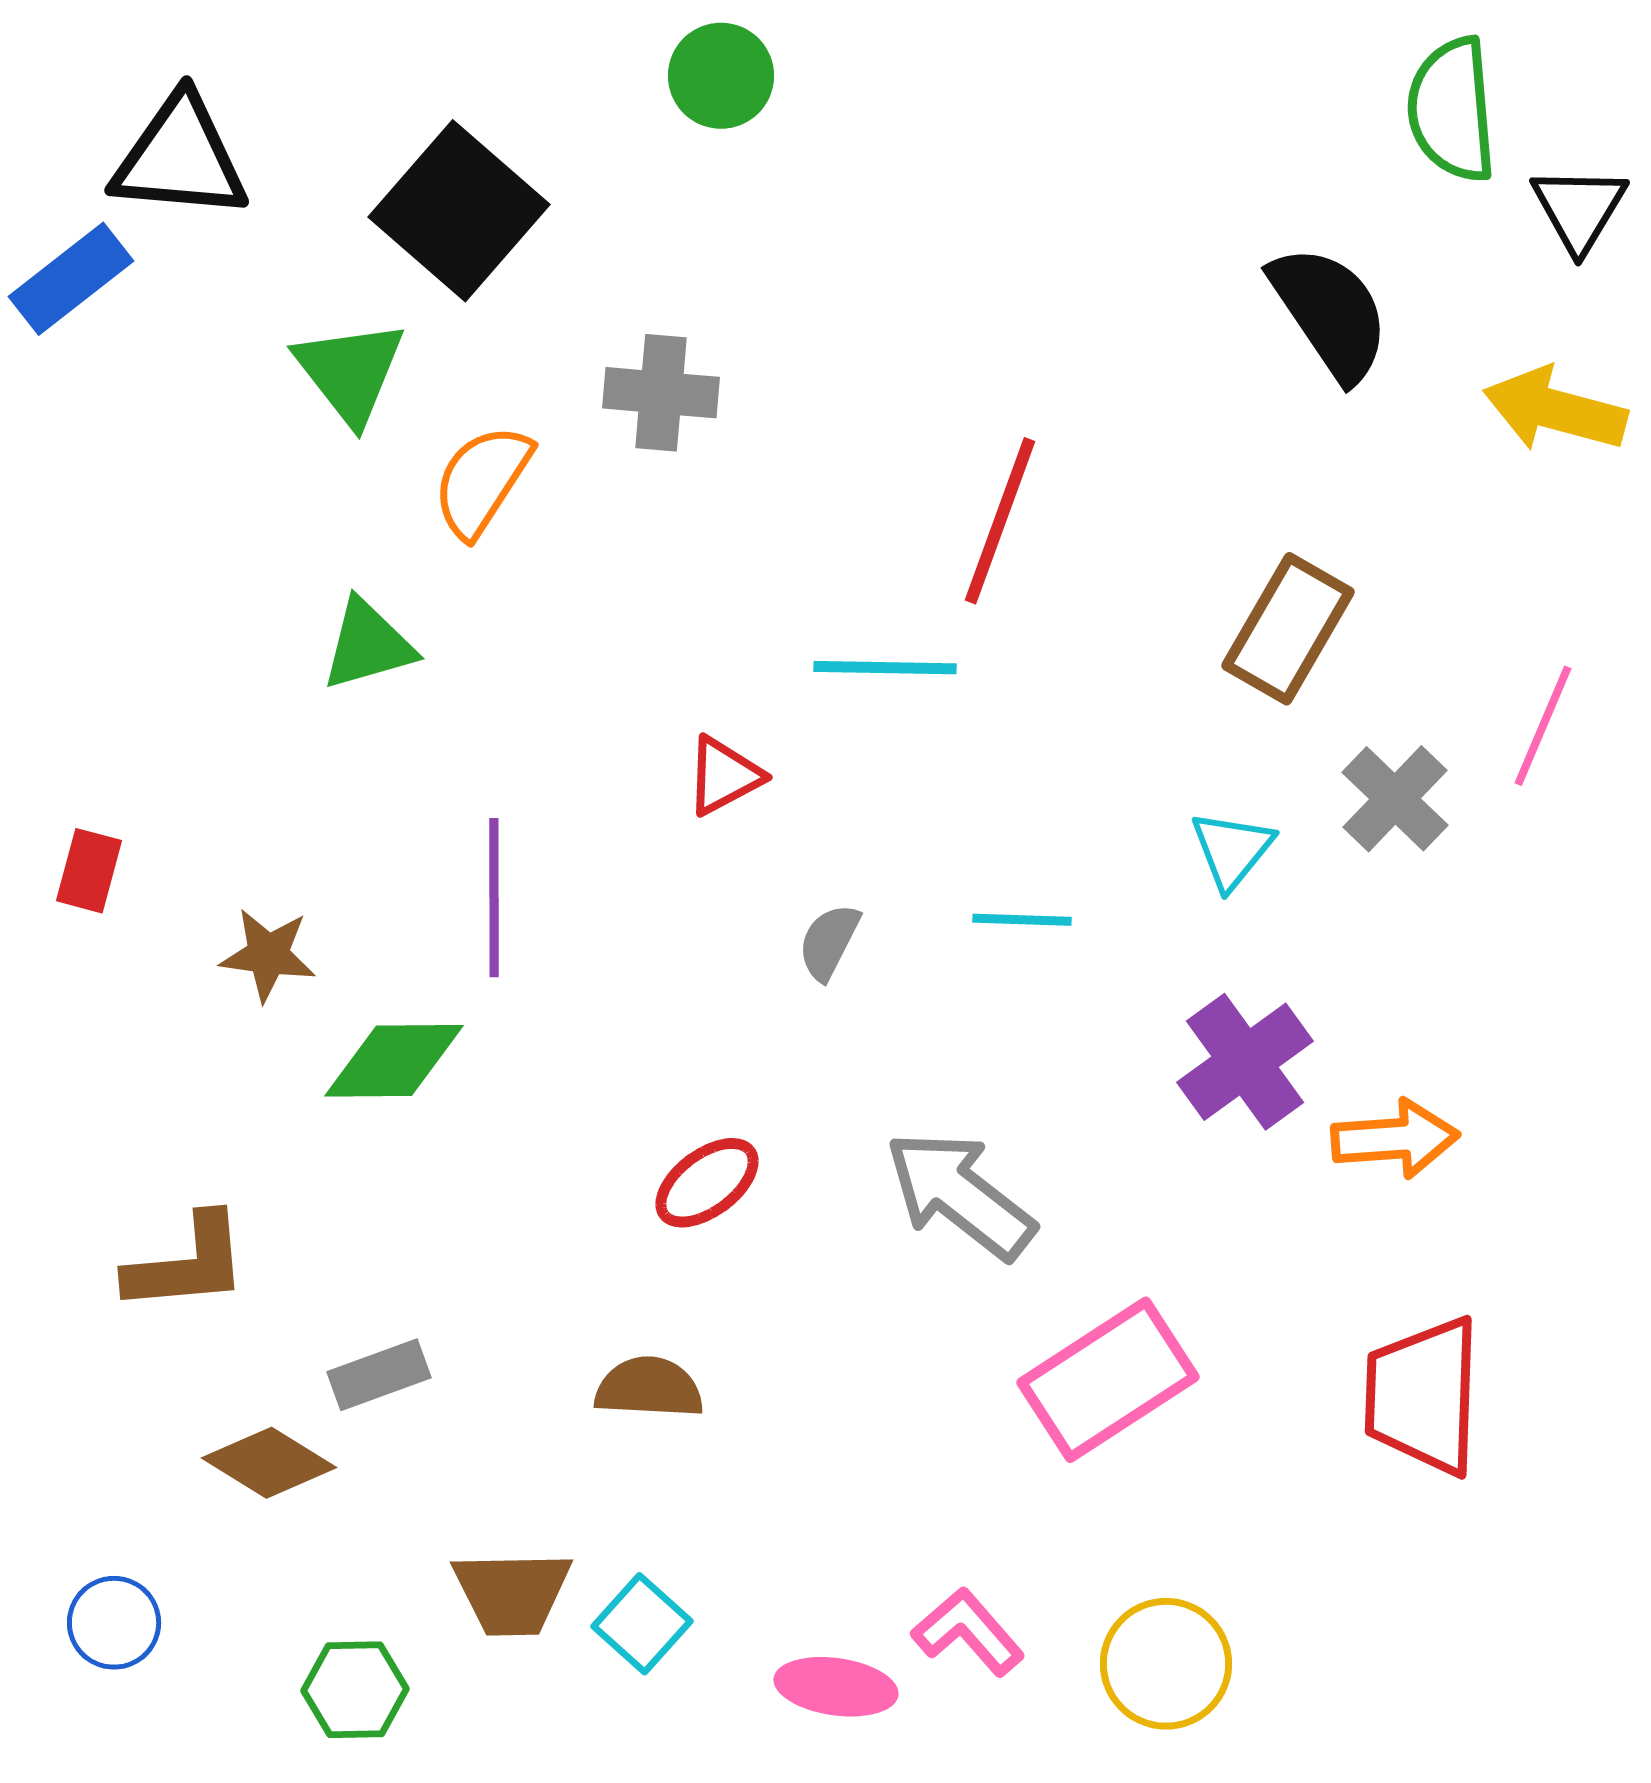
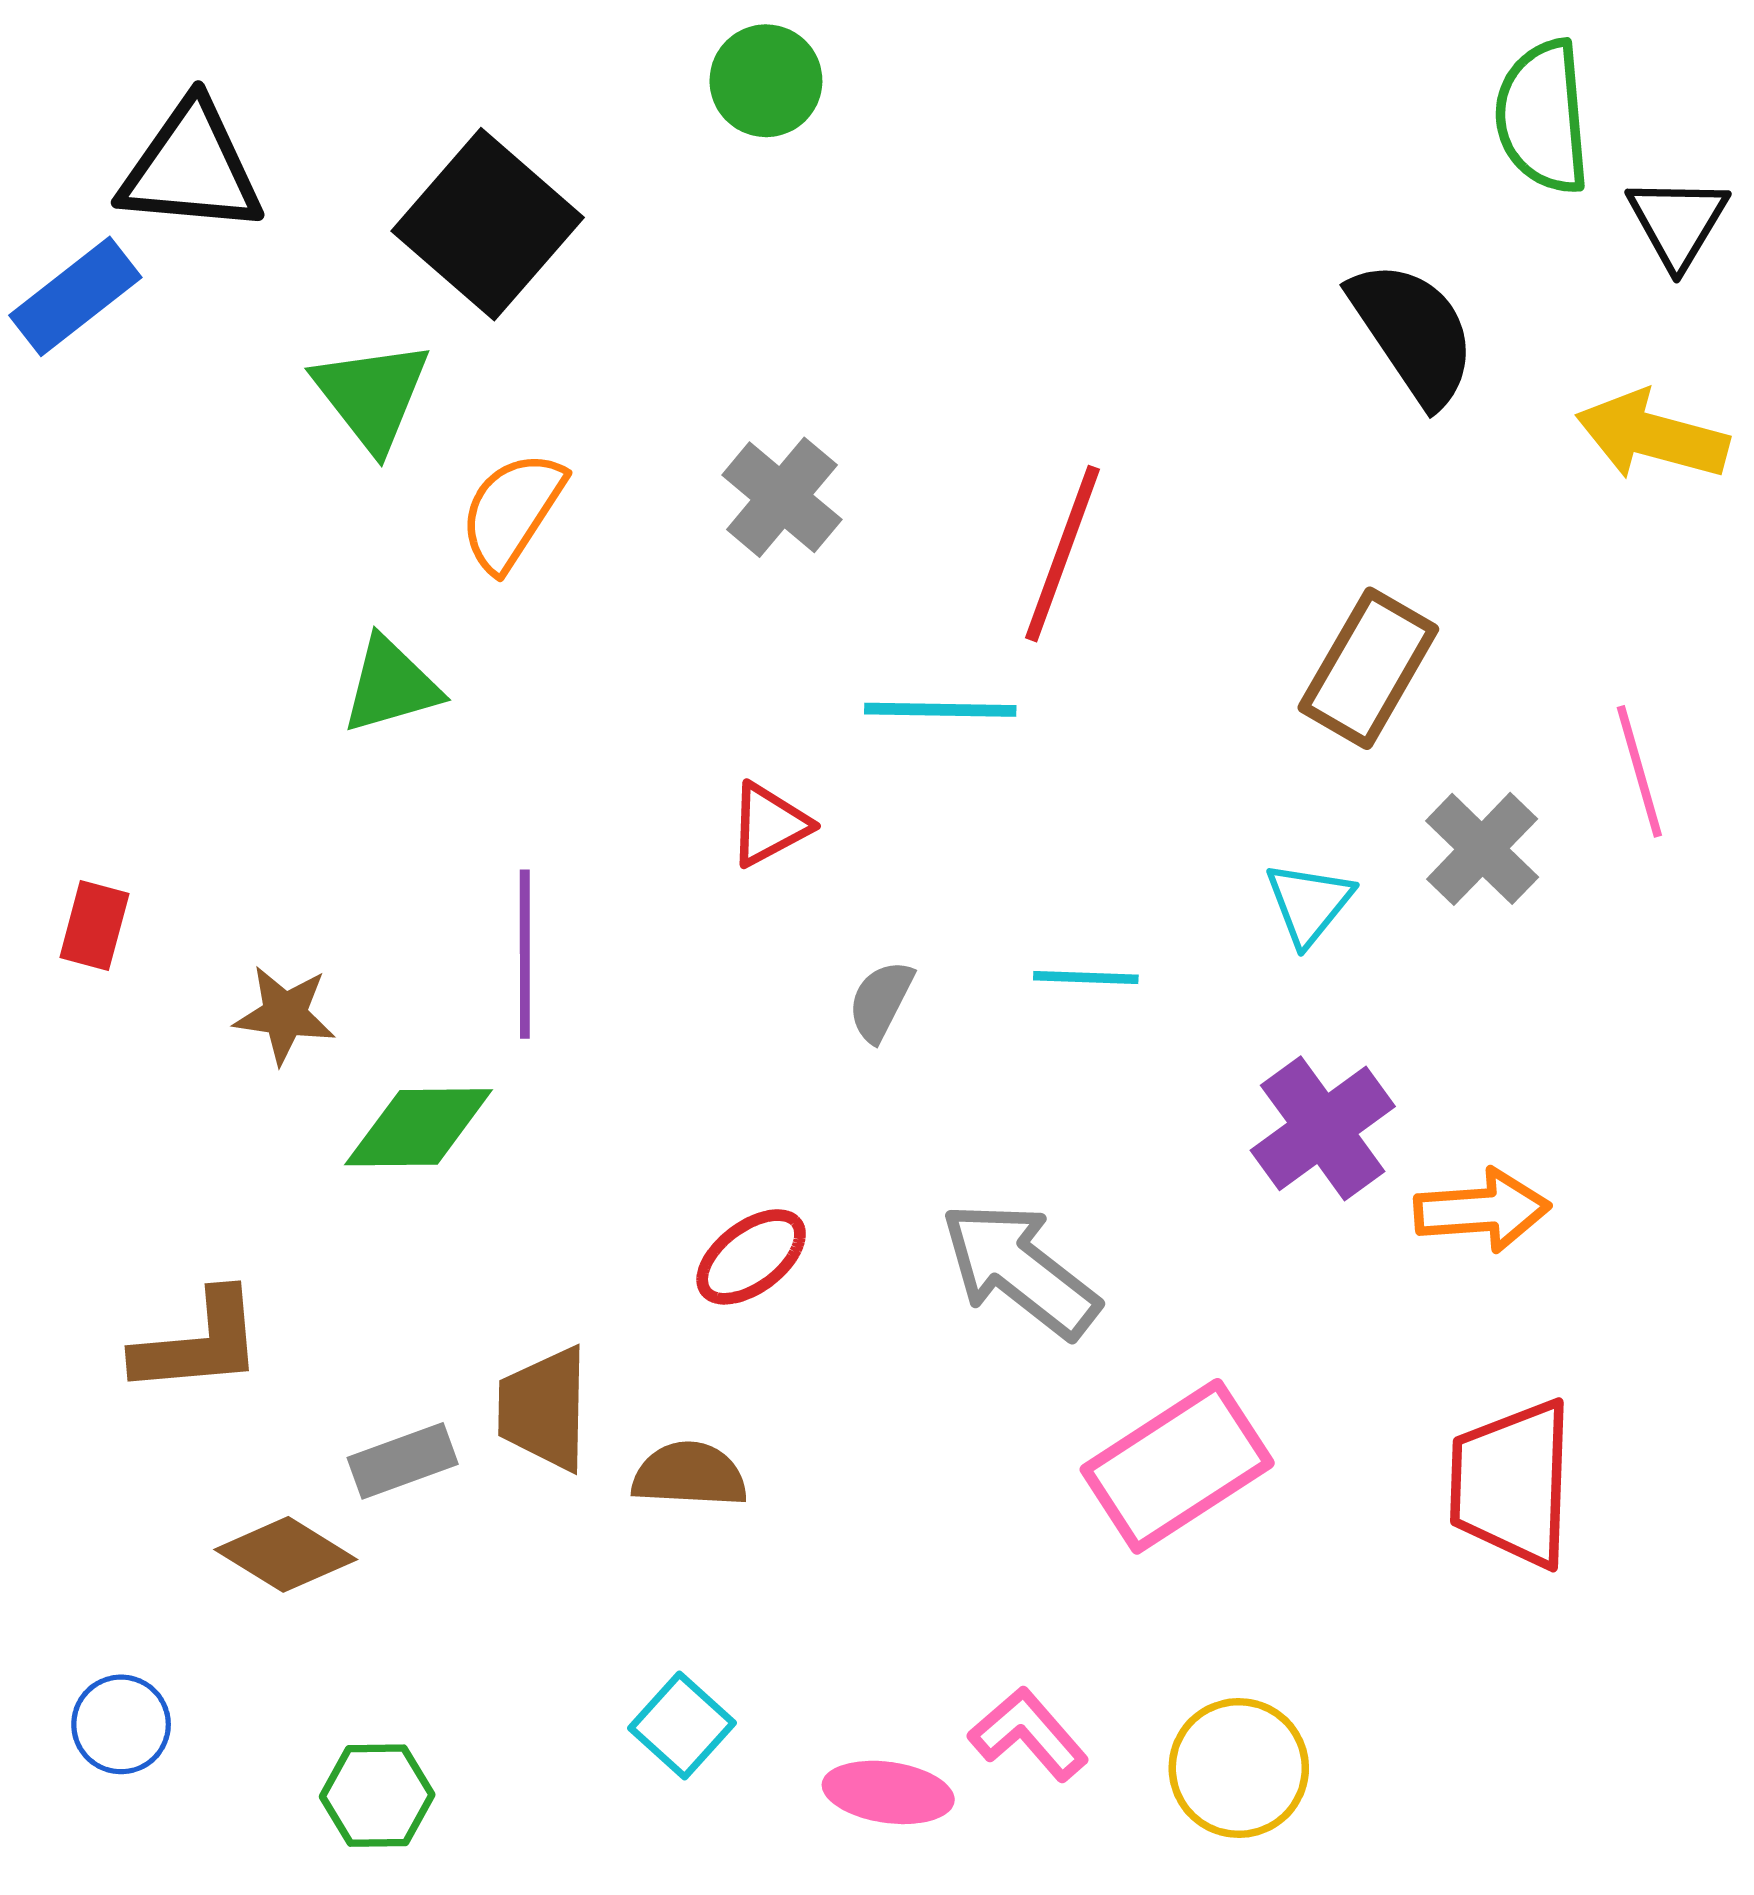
gray cross: (661, 393) -> (782, 497), moved, turned 35
pink line: (1543, 726) -> (1639, 771), turned -39
brown trapezoid: (512, 1593) -> (544, 1409), moved, turned 92

